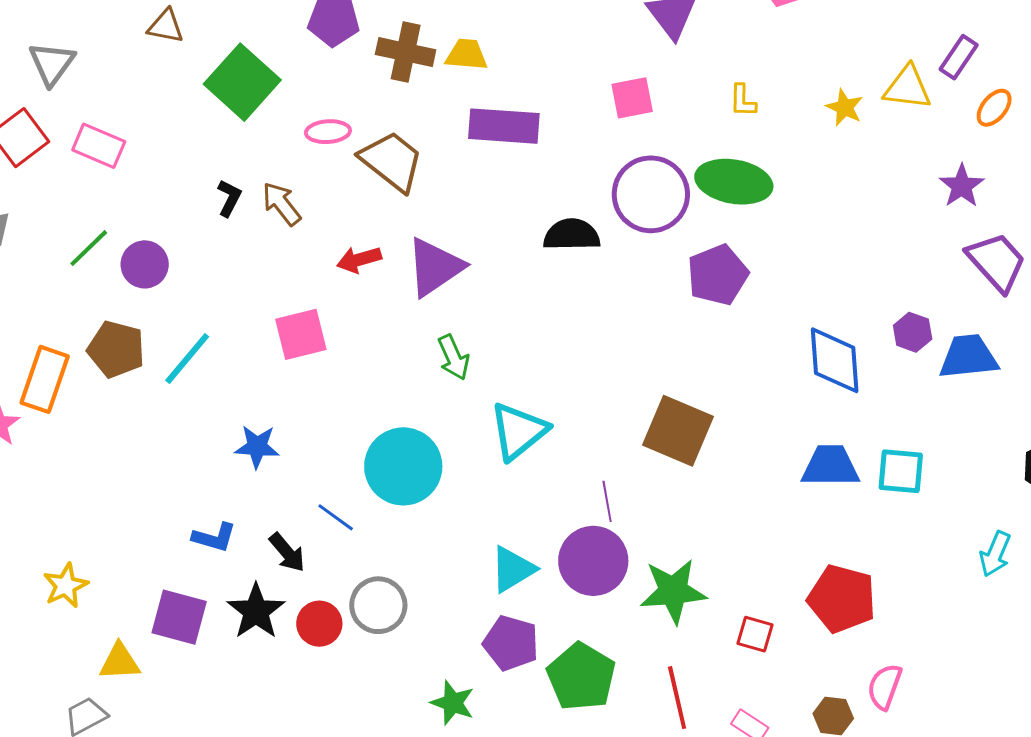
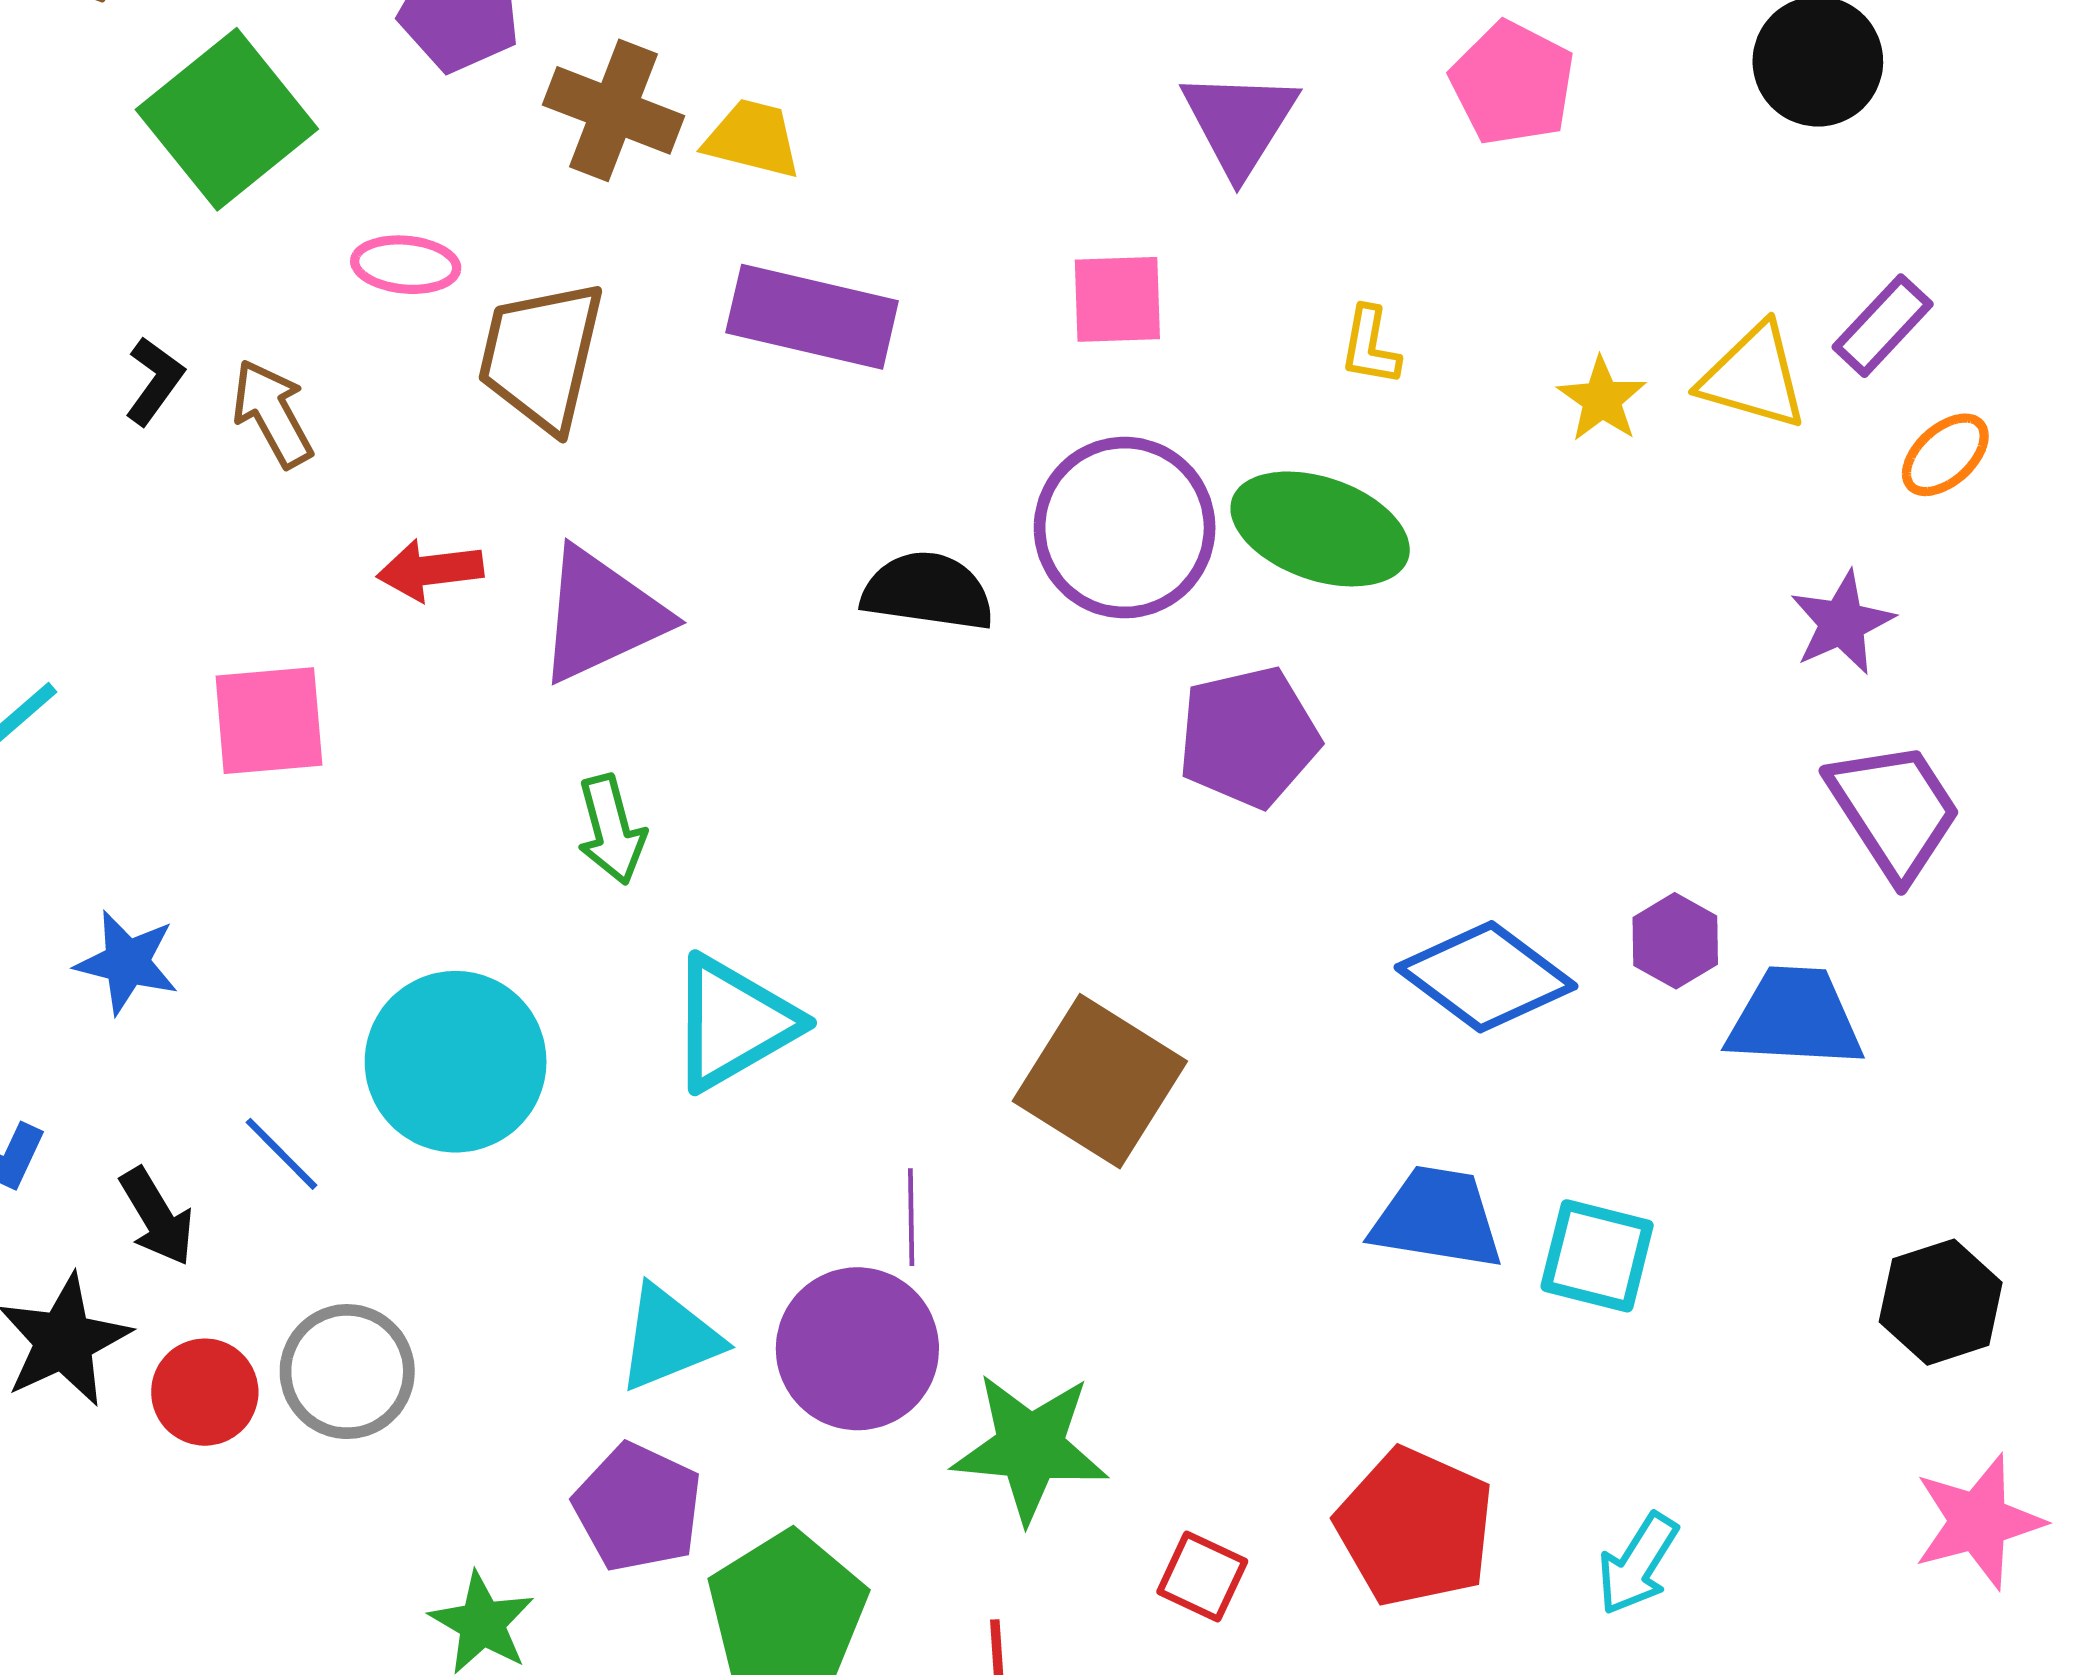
brown trapezoid: (392, 161) -> (541, 356), turned -124
blue diamond: (835, 360) -> (1486, 977), turned -58
cyan arrow: (995, 554) -> (1638, 1564), moved

